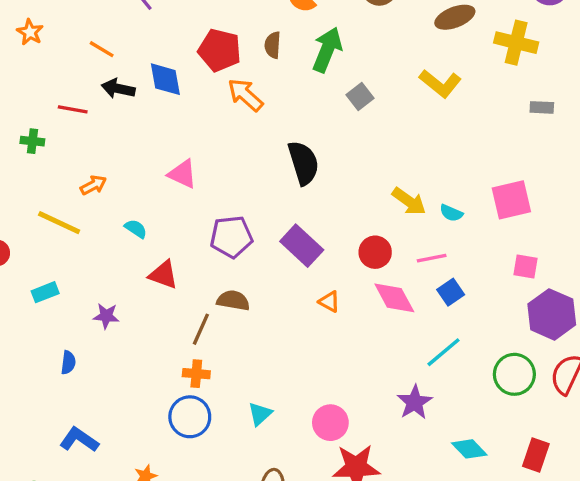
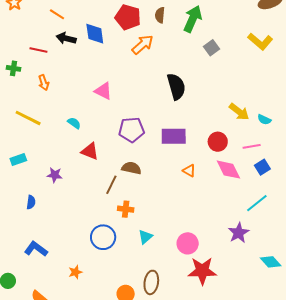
orange arrow: (245, 95) -> (143, 45), turned 95
orange arrow: (93, 185) -> (44, 83), moved, turned 98
purple rectangle: (302, 246) -> (174, 136), turned -45
orange cross: (196, 374) -> (126, 209), moved

